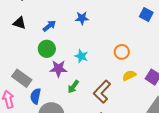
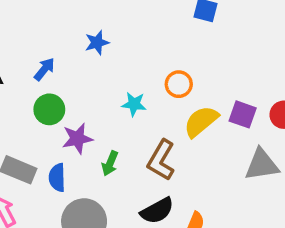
cyan star: (81, 56) -> (134, 104), moved
yellow semicircle: (129, 75) -> (201, 121), size x1.5
blue semicircle: (36, 96) -> (57, 178), moved

